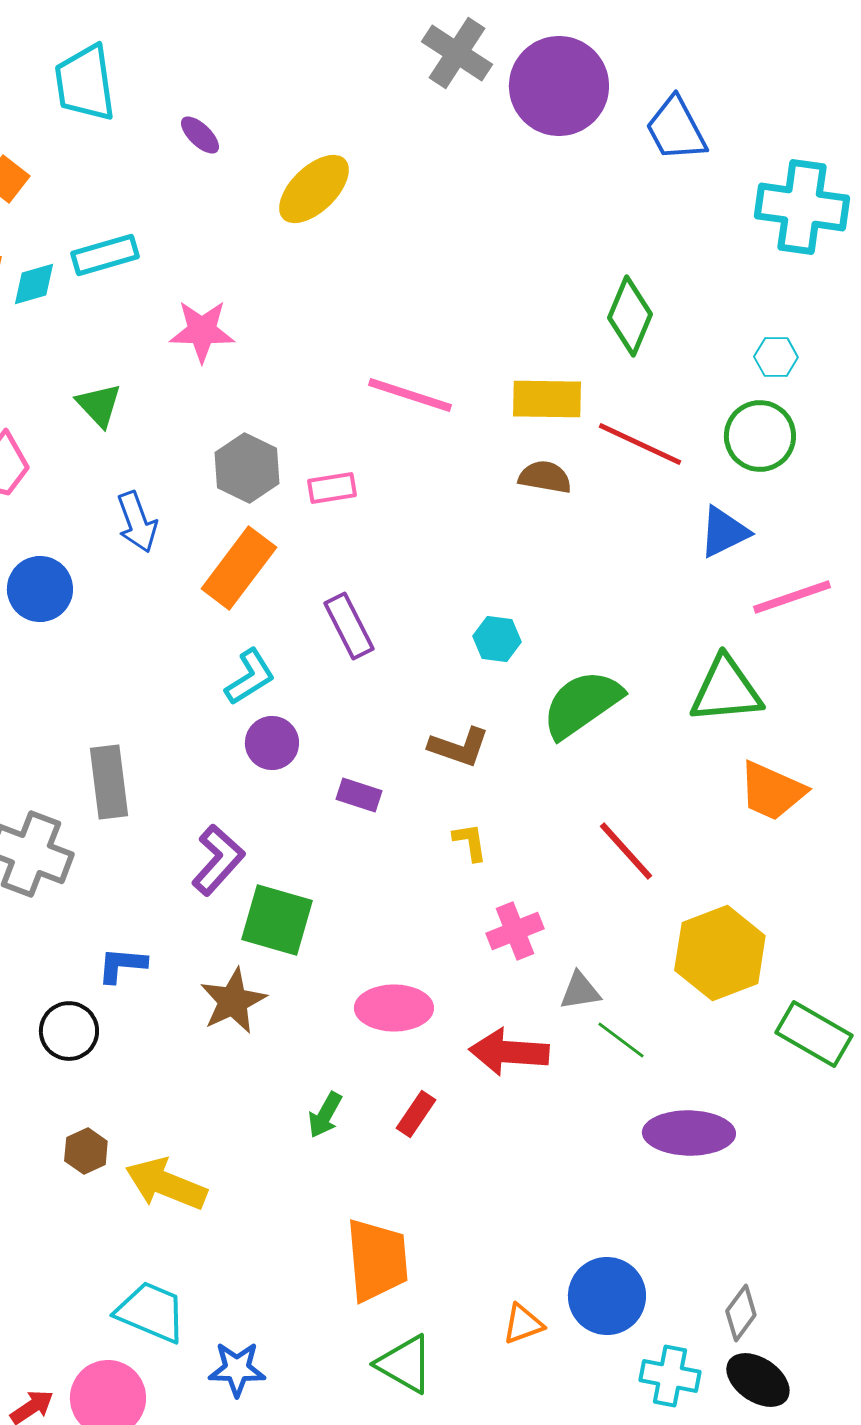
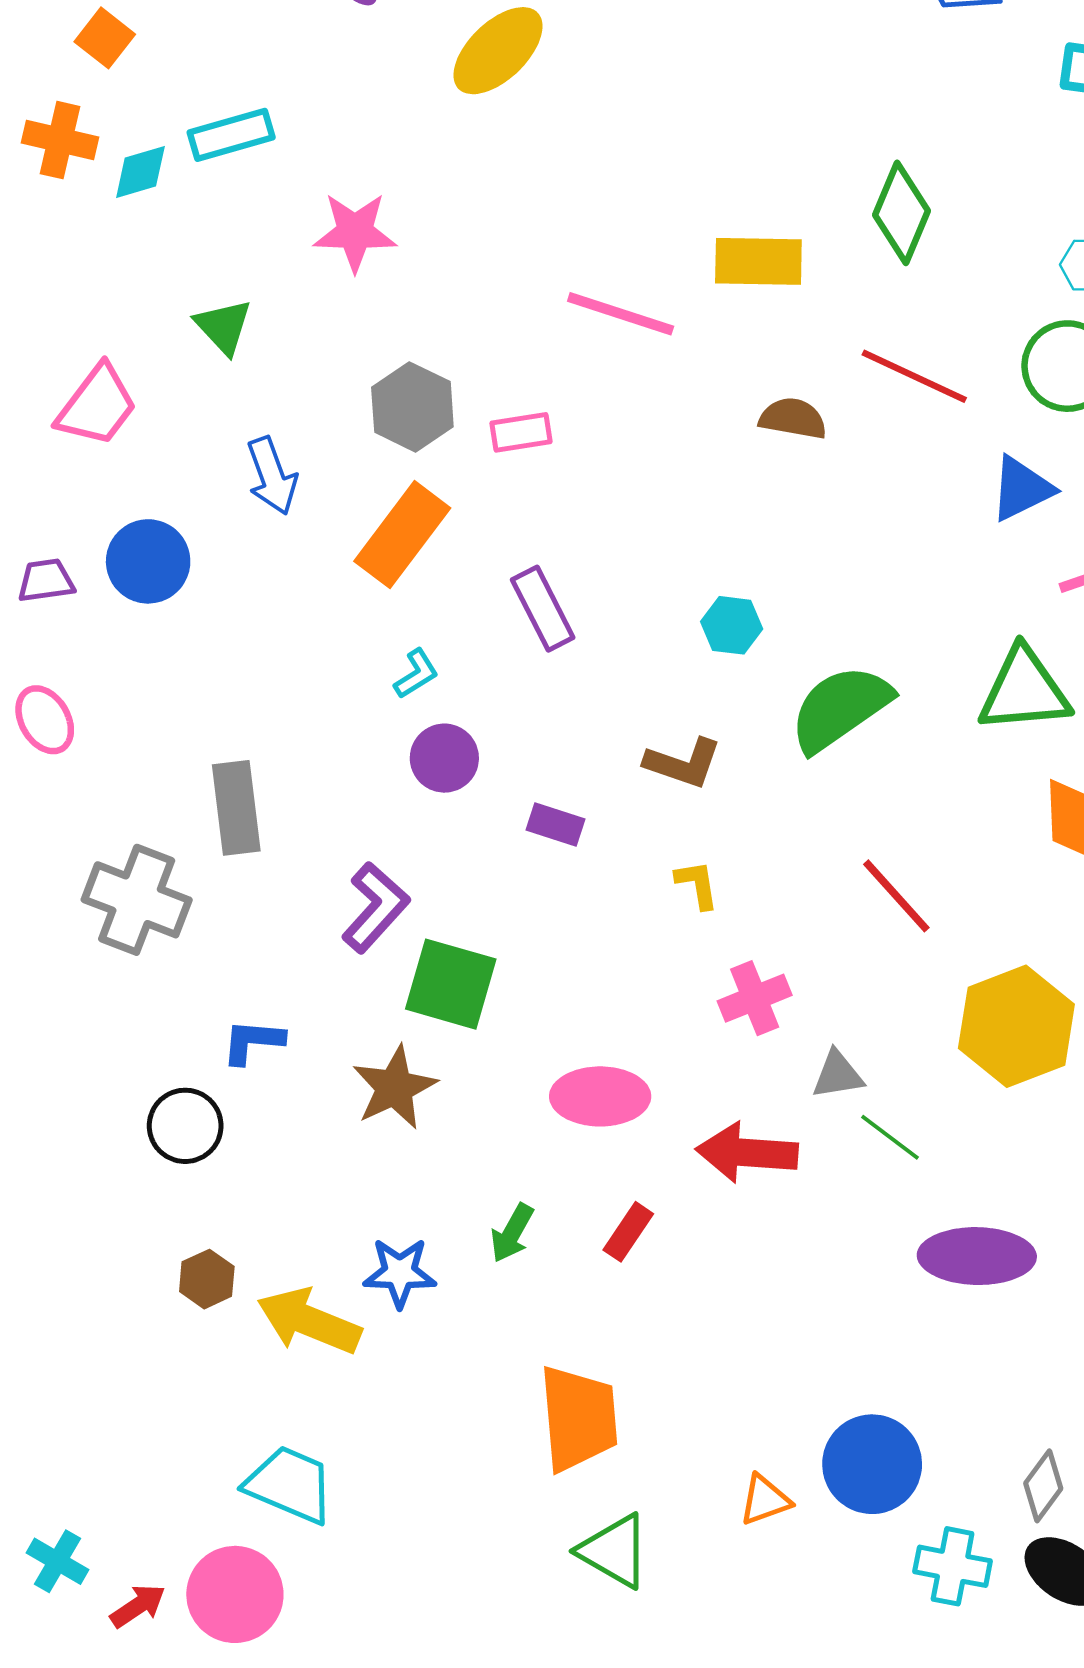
yellow rectangle: (547, 399) -> (758, 261), moved
cyan L-shape: (250, 677) -> (416, 674), size x0.7
blue star: (237, 1369) -> (400, 1273), moved

